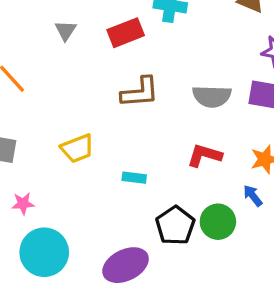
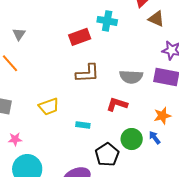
gray triangle: (66, 30) -> (19, 34), moved
red L-shape: (204, 155) -> (117, 104), moved
green circle: (218, 222) -> (132, 139), moved

